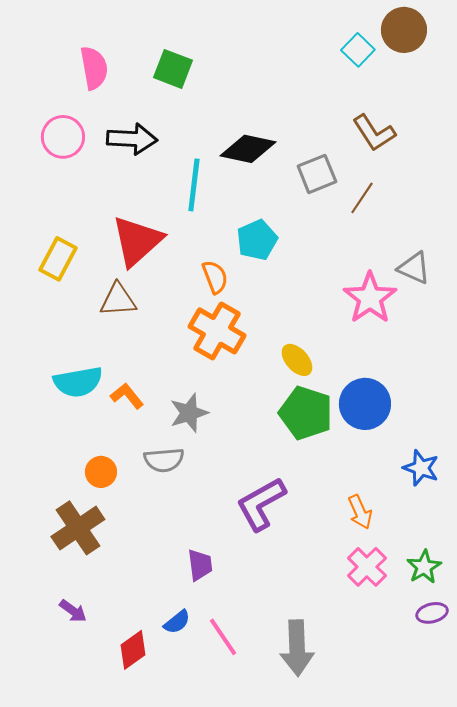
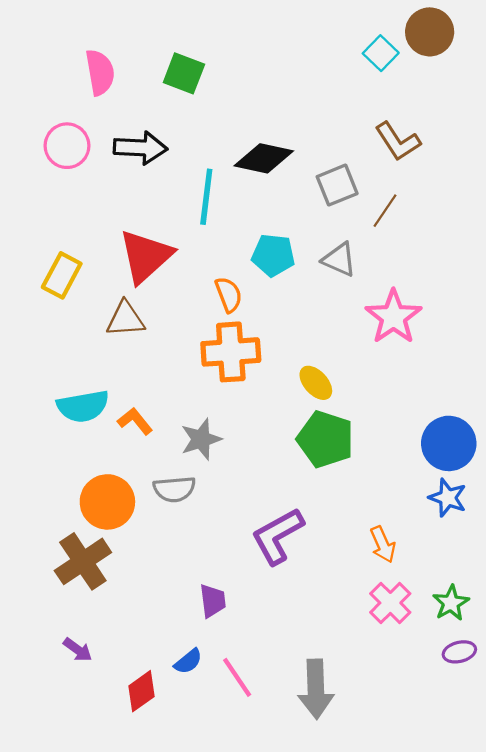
cyan pentagon: (257, 240) -> (273, 255), turned 30
gray triangle: (414, 268) -> (339, 259), moved
orange cross: (217, 331) -> (231, 352), turned -34
blue circle: (365, 404) -> (449, 443), moved
orange circle: (101, 472) -> (107, 502), size x1.6

